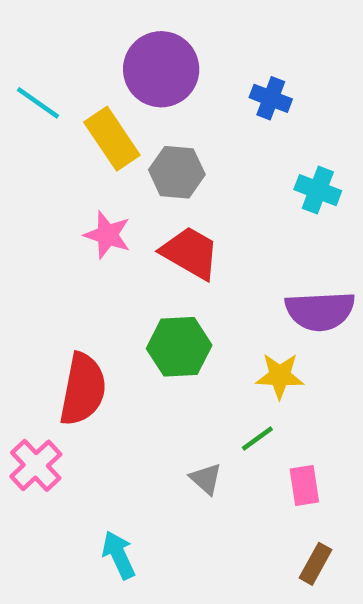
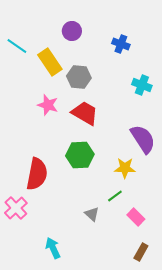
purple circle: (161, 69) -> (72, 31), size x0.6
purple semicircle: (320, 311) -> (143, 139), turned -120
pink rectangle: (304, 486) -> (136, 217), turned -36

